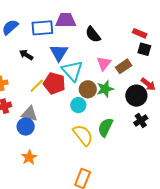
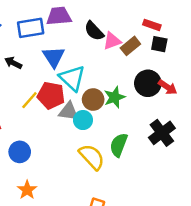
pink triangle: (104, 63) -> (112, 41), moved, turned 35
brown rectangle: (124, 66) -> (130, 46), moved
black circle: (136, 96) -> (148, 83), moved
gray triangle: (29, 114) -> (69, 112), moved
black cross: (141, 120) -> (162, 133), size x1.5

